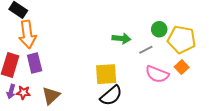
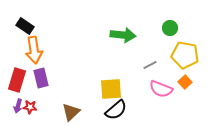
green circle: (159, 29) -> (170, 28), moved
green arrow: (121, 38) -> (123, 35), moved, size x1.4
brown triangle: (51, 96) -> (71, 112), moved

